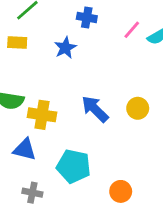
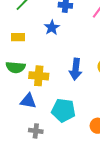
yellow rectangle: (17, 42) -> (18, 37), moved
blue arrow: (95, 109) -> (76, 69), turned -125

